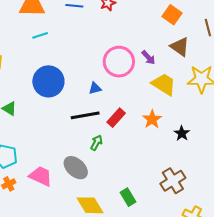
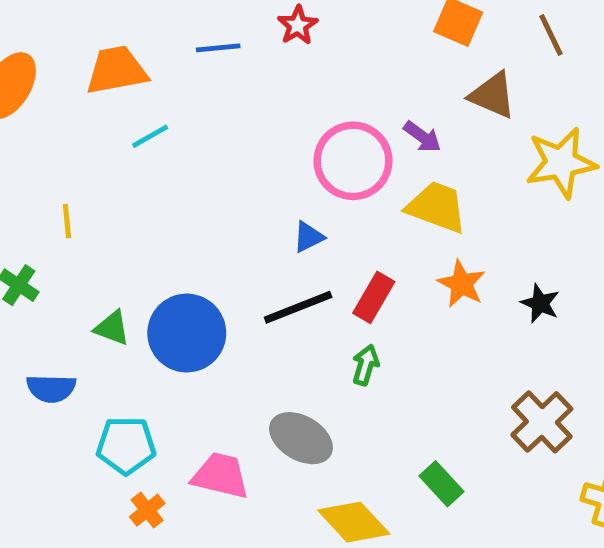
blue circle: (48, 81) -> (187, 333), moved
yellow trapezoid: (164, 84) -> (437, 207), moved
green arrow: (96, 143) -> (366, 365), moved

